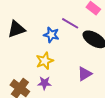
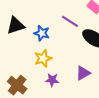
blue star: (51, 35) -> (42, 33), moved
purple star: (44, 83) -> (52, 80), moved

